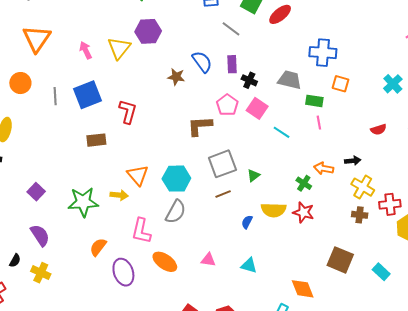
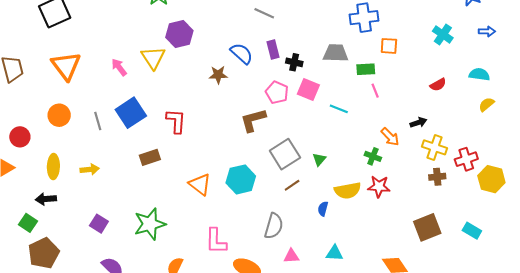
orange arrow: (324, 168) -> (390, 137), turned -132
yellow arrow: (119, 195) -> (90, 169), moved
gray semicircle: (176, 212) -> (274, 226), moved
brown square: (340, 260) -> (427, 227), turned -32

